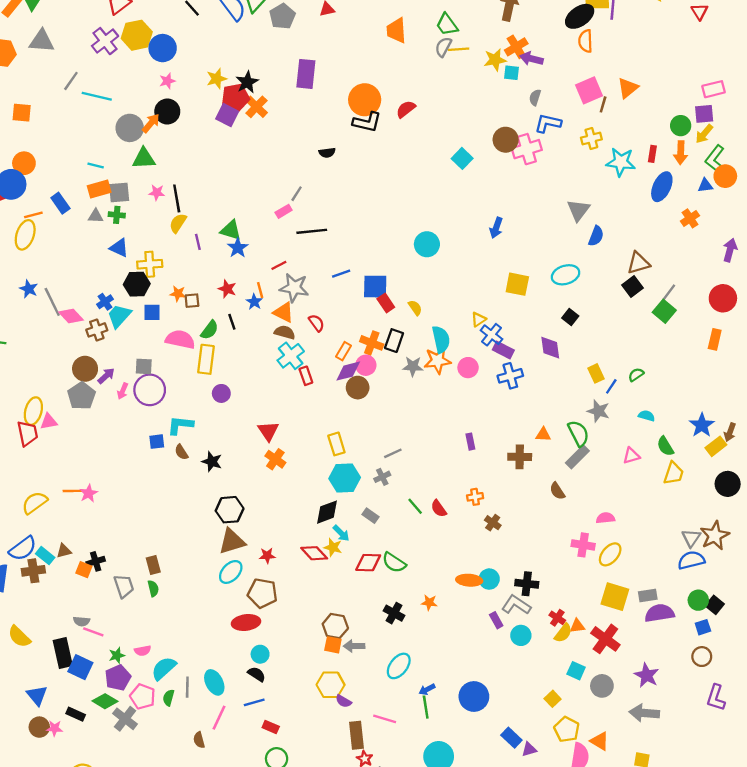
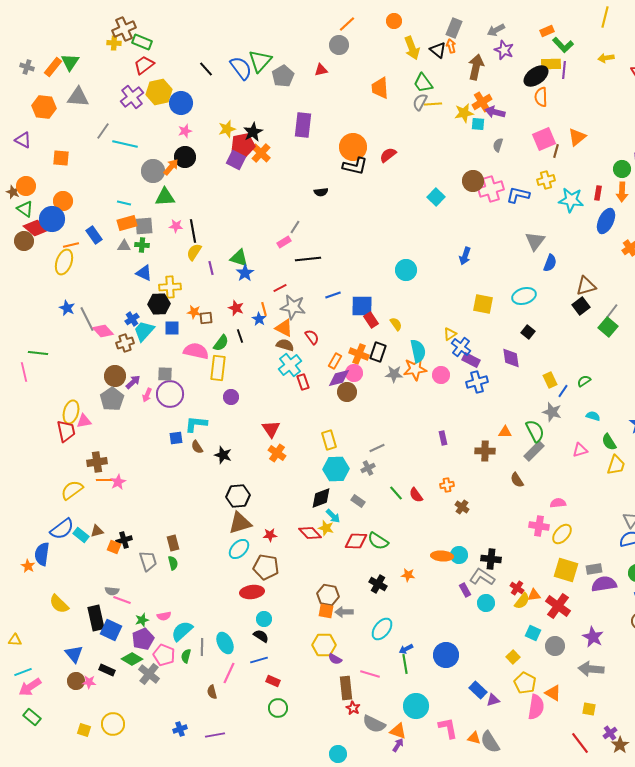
blue L-shape: (548, 123) -> (518, 195), moved
brown cross: (33, 571) -> (97, 462), moved

